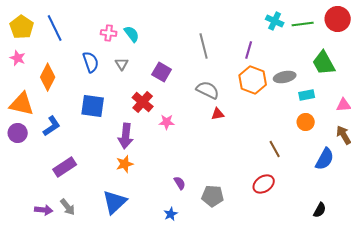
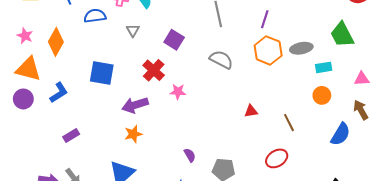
pink star: (18, 58) -> (25, 36), moved
blue semicircle: (91, 62) -> (95, 16), moved, turned -80
red triangle: (218, 114) -> (251, 111), moved
purple arrow: (126, 136) -> (135, 105), turned 65
purple rectangle: (65, 167) -> (71, 135), size x0.7

